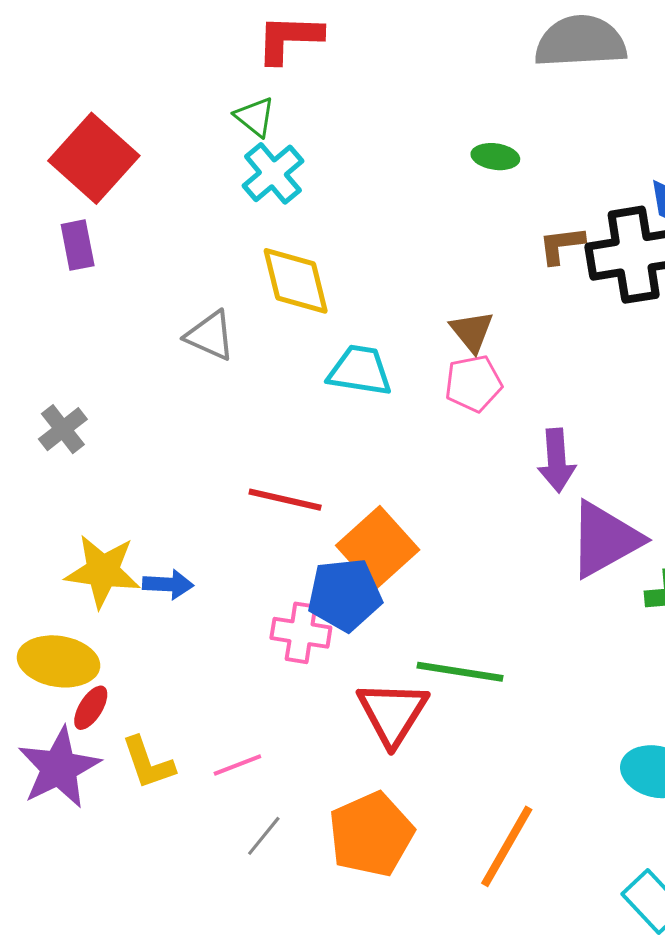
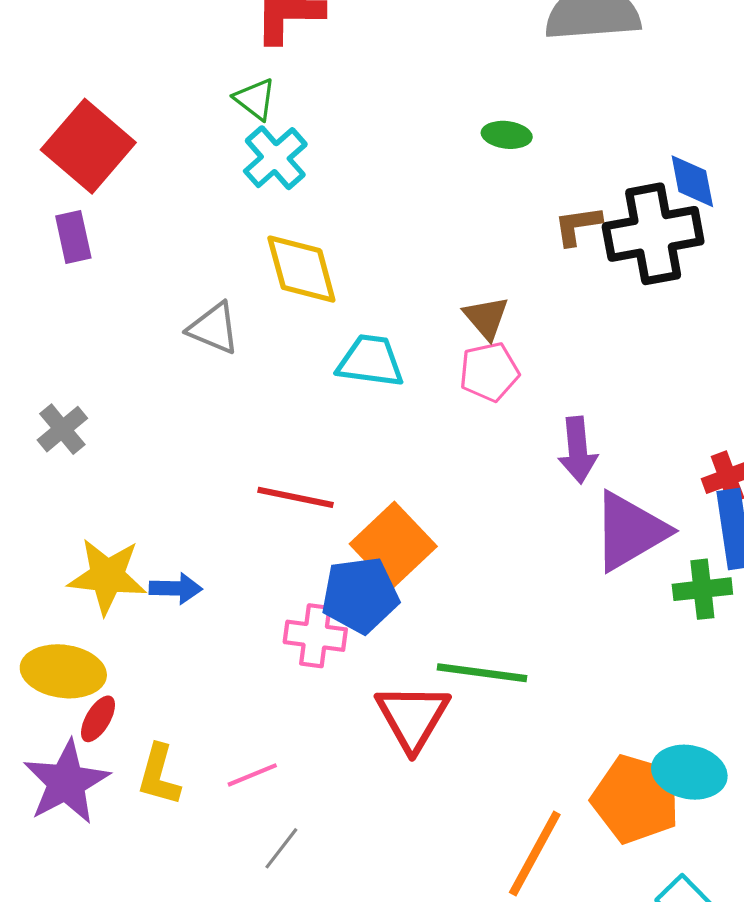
yellow L-shape: (148, 763) -> (159, 775), turned 36
orange pentagon: (371, 834) -> (636, 799), moved, turned -30

